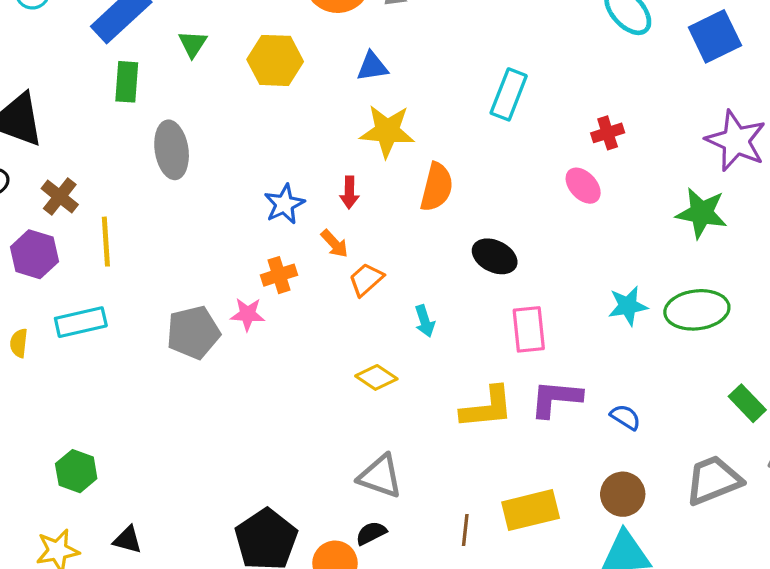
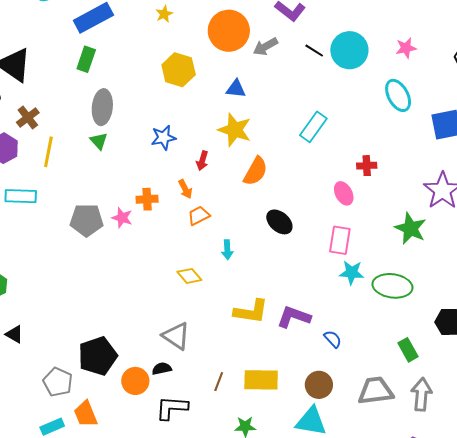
green triangle: (193, 44) -> (99, 141), moved, turned -30
blue star: (284, 204) -> (163, 138), moved
pink rectangle: (529, 329) -> (340, 240), moved

